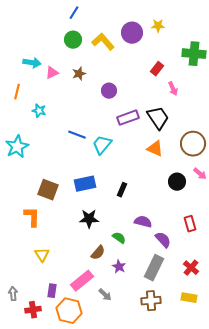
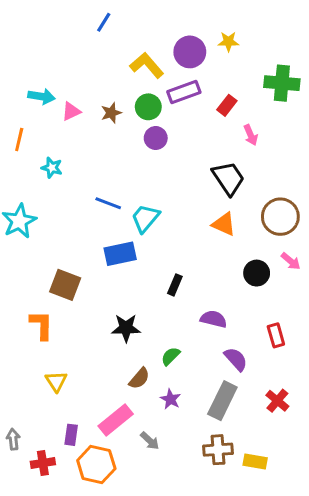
green circle: (73, 40) -> (148, 107), moved
purple rectangle: (128, 118) -> (184, 92), moved
blue rectangle: (85, 184) -> (120, 254), moved
purple semicircle: (143, 222) -> (214, 319), moved
green semicircle: (119, 238) -> (171, 356), turned -80
yellow rectangle: (189, 298) -> (255, 462), moved

